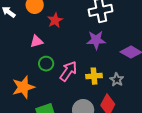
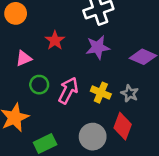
red star: (55, 20) -> (55, 40), moved
yellow cross: (94, 76) -> (101, 93), turned 35

